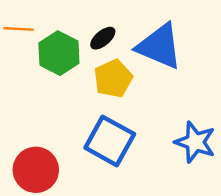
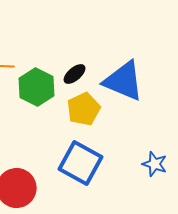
blue star: (195, 142) -> (155, 164), size x0.7

